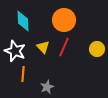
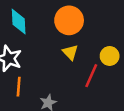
yellow triangle: (43, 47) -> (70, 52), moved
red line: (64, 47) -> (91, 76), moved

